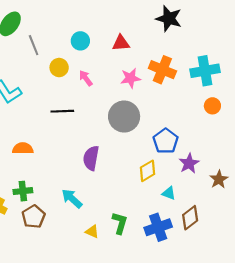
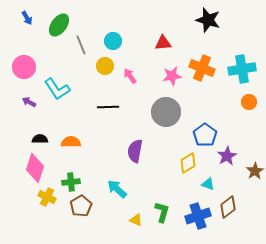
cyan circle: (80, 41) -> (113, 41), moved

